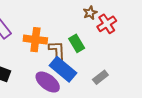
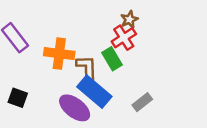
red cross: (107, 24) -> (124, 38), moved

